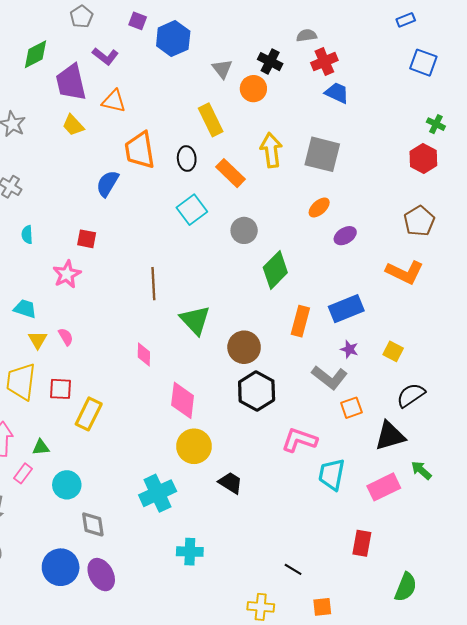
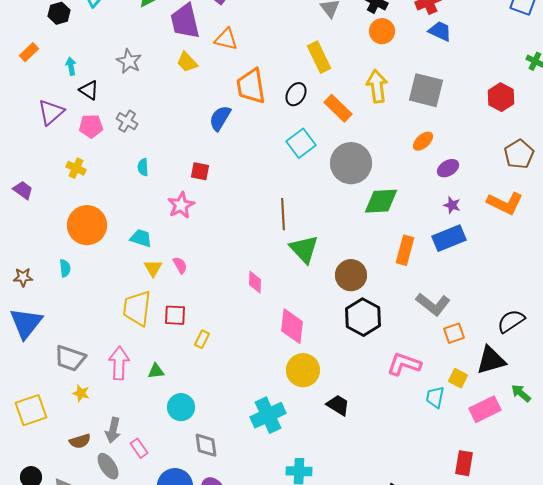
orange circle: (253, 89) -> (382, 31), moved
black ellipse: (187, 158) -> (296, 94), turned 35
red hexagon: (423, 158) -> (501, 97), moved
gray circle: (244, 230) -> (351, 163), size x1.6
green diamond: (275, 270) -> (381, 201), turned 42
brown line: (153, 284) -> (283, 214), moved
purple star: (349, 349) -> (452, 205), moved
yellow square: (393, 351) -> (458, 378), moved
yellow rectangle: (89, 414) -> (202, 339), size x0.6
pink rectangle: (23, 473) -> (139, 448), moved, turned -72
cyan trapezoid: (332, 474) -> (435, 397), size x0.7

